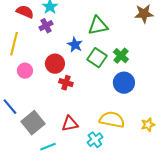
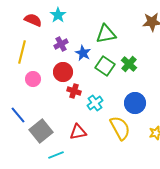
purple cross: (46, 26) -> (61, 44), moved
blue circle: (124, 83) -> (135, 103), moved
yellow semicircle: (112, 120) -> (120, 128), turned 50
cyan cross: (95, 140) -> (95, 103), moved

